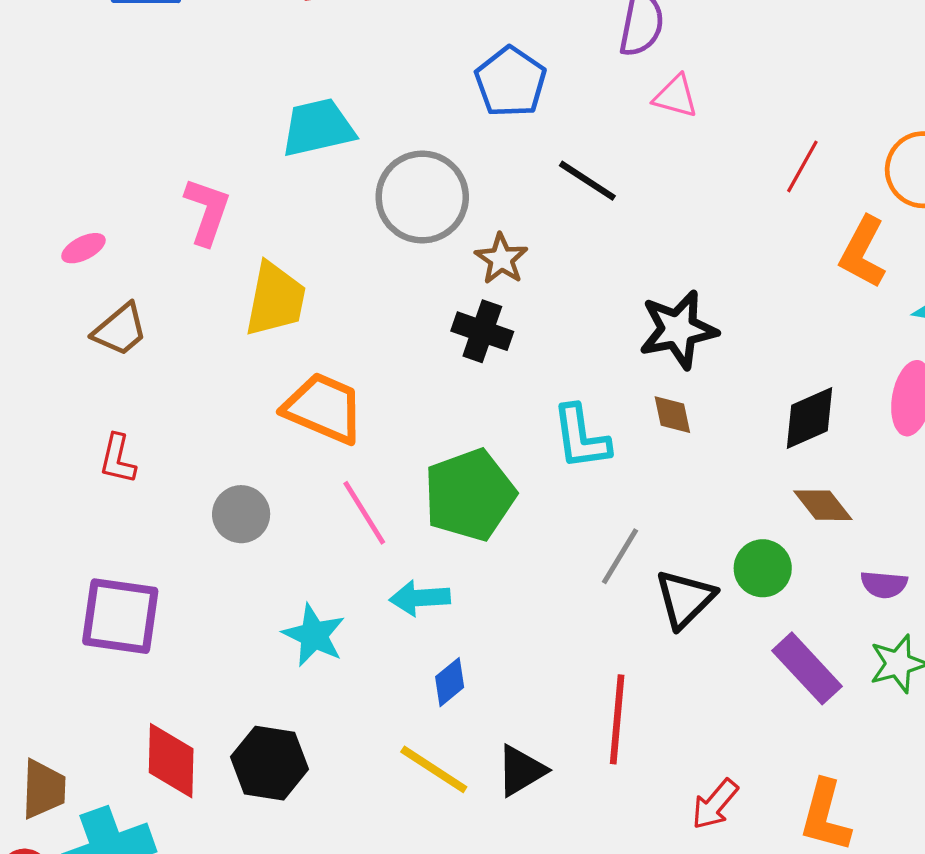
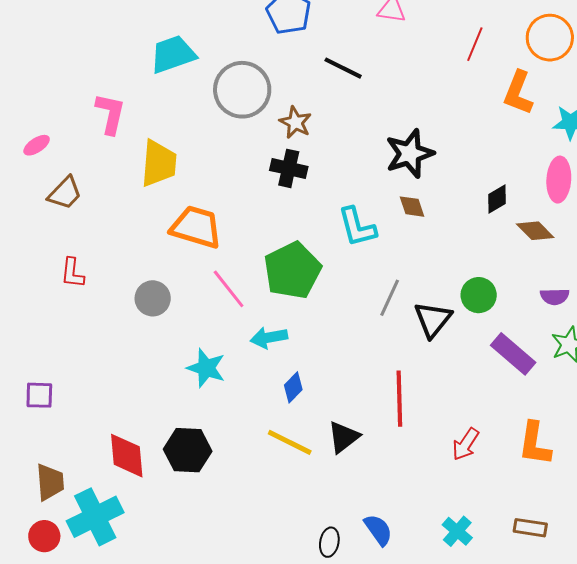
black diamond: (810, 418) -> (497, 199), size x0.7
brown diamond: (823, 505) -> (535, 231), moved
purple square: (120, 616) -> (39, 395), moved, size x0.6

